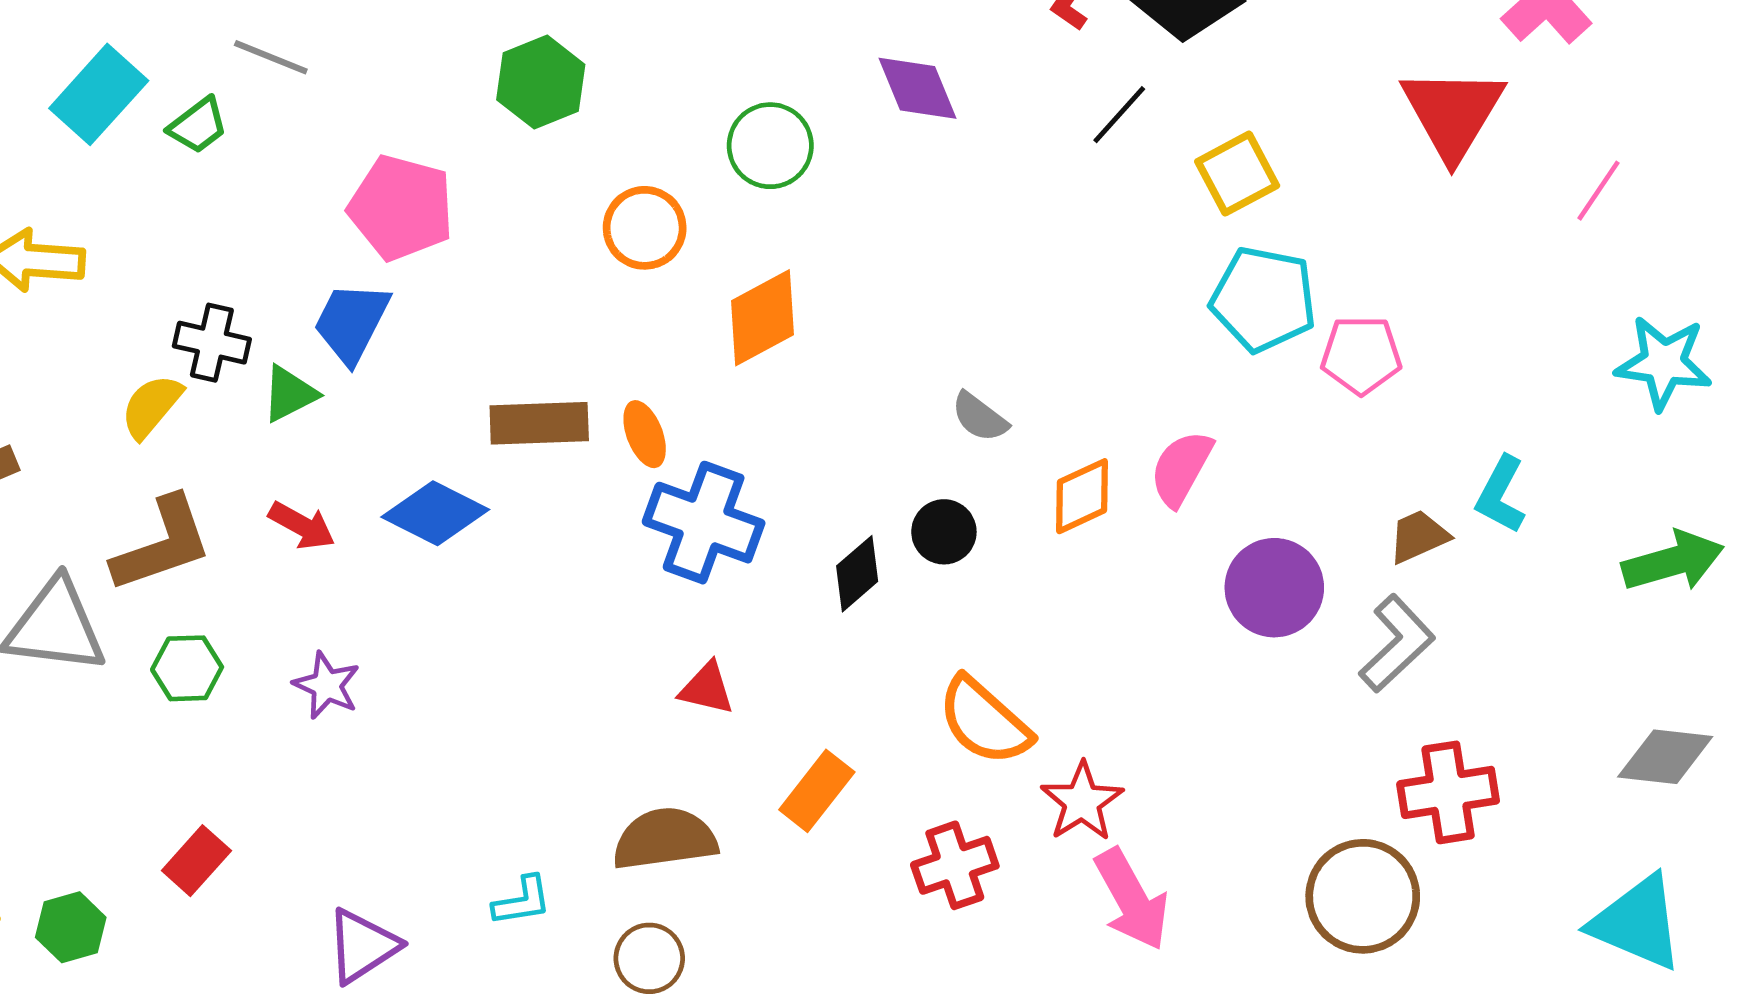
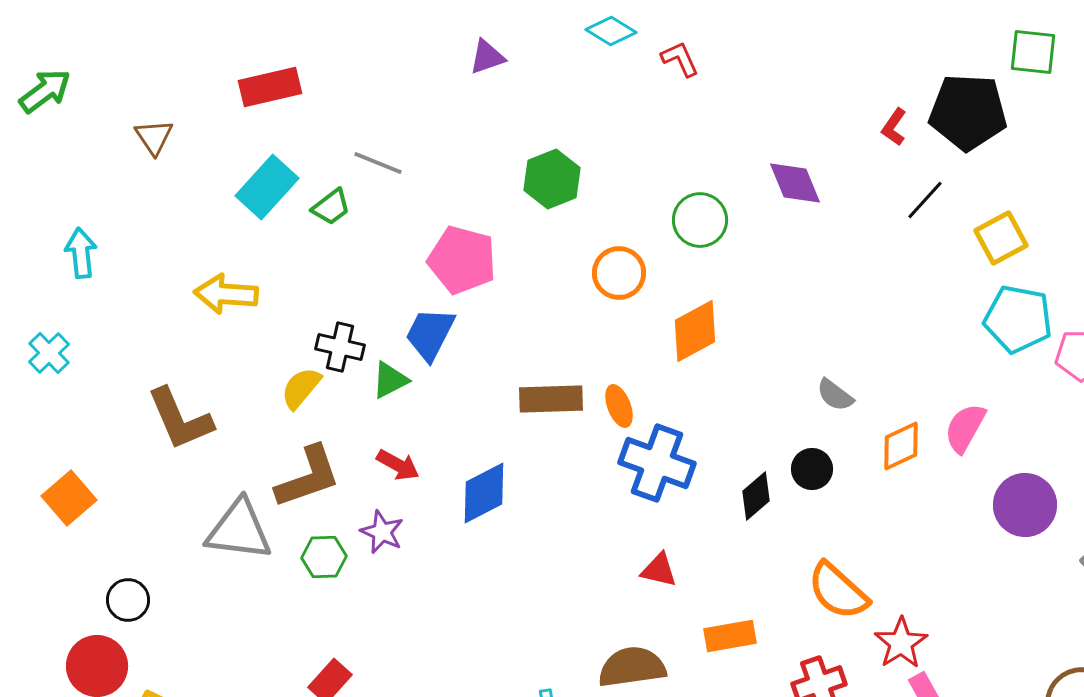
blue diamond: (435, 513) -> (484, 493), moved, turned -54
purple star: (327, 685) -> (382, 532), moved
orange rectangle: (817, 791) -> (730, 636), turned 42

